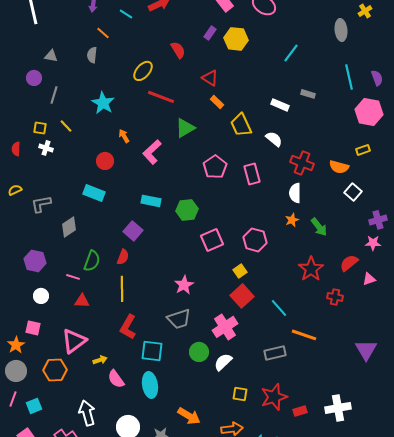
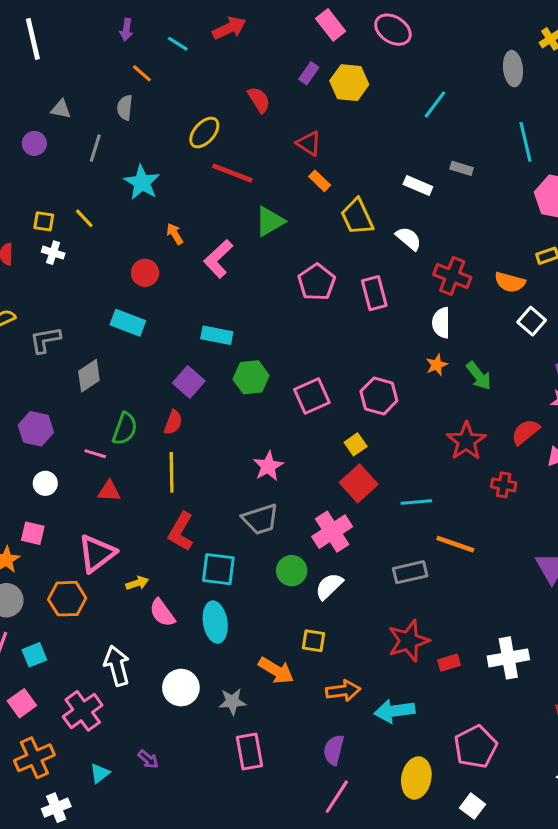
gray line: (54, 95) -> (95, 148), moved
green hexagon: (187, 210) -> (251, 377), moved
cyan line: (279, 308) -> (416, 502), turned -54
yellow square: (240, 394) -> (313, 641), moved

